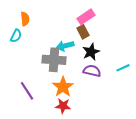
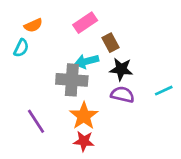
pink rectangle: (86, 17) -> (85, 23), moved
orange semicircle: (25, 19) -> (33, 25), turned 72
black star: (91, 52) -> (121, 69), turned 30

